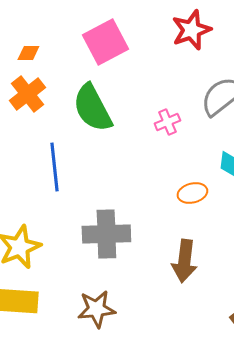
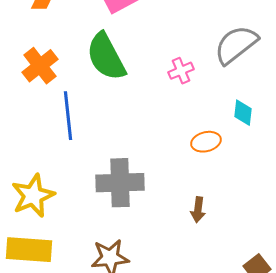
orange cross: (27, 94) -> (40, 66), moved
brown arrow: (184, 261) -> (198, 210), size x0.6

